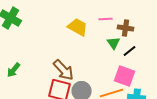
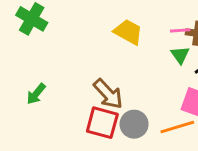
pink line: (106, 19) -> (180, 30), moved

